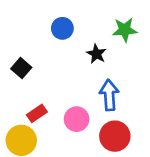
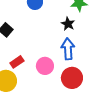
black star: (96, 54) -> (68, 24), moved

